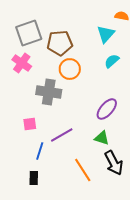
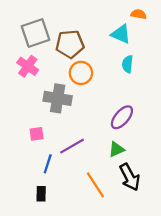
cyan triangle: (106, 34) -> (121, 34), turned -48
cyan semicircle: (112, 61) -> (127, 64), turned -42
green triangle: (102, 138) -> (116, 149), turned -42

